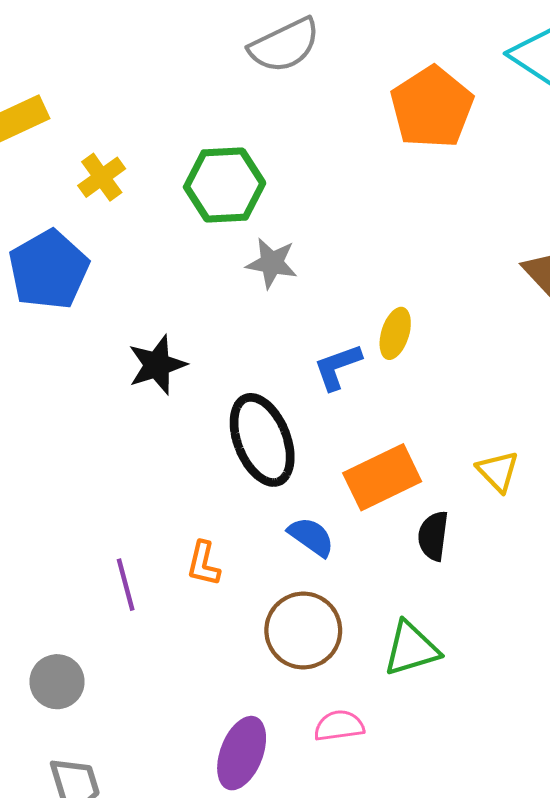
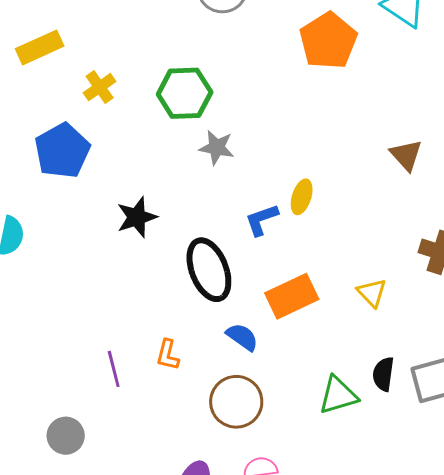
black semicircle: (433, 536) -> (383, 374), moved
green triangle: (411, 649) -> (338, 395), moved

